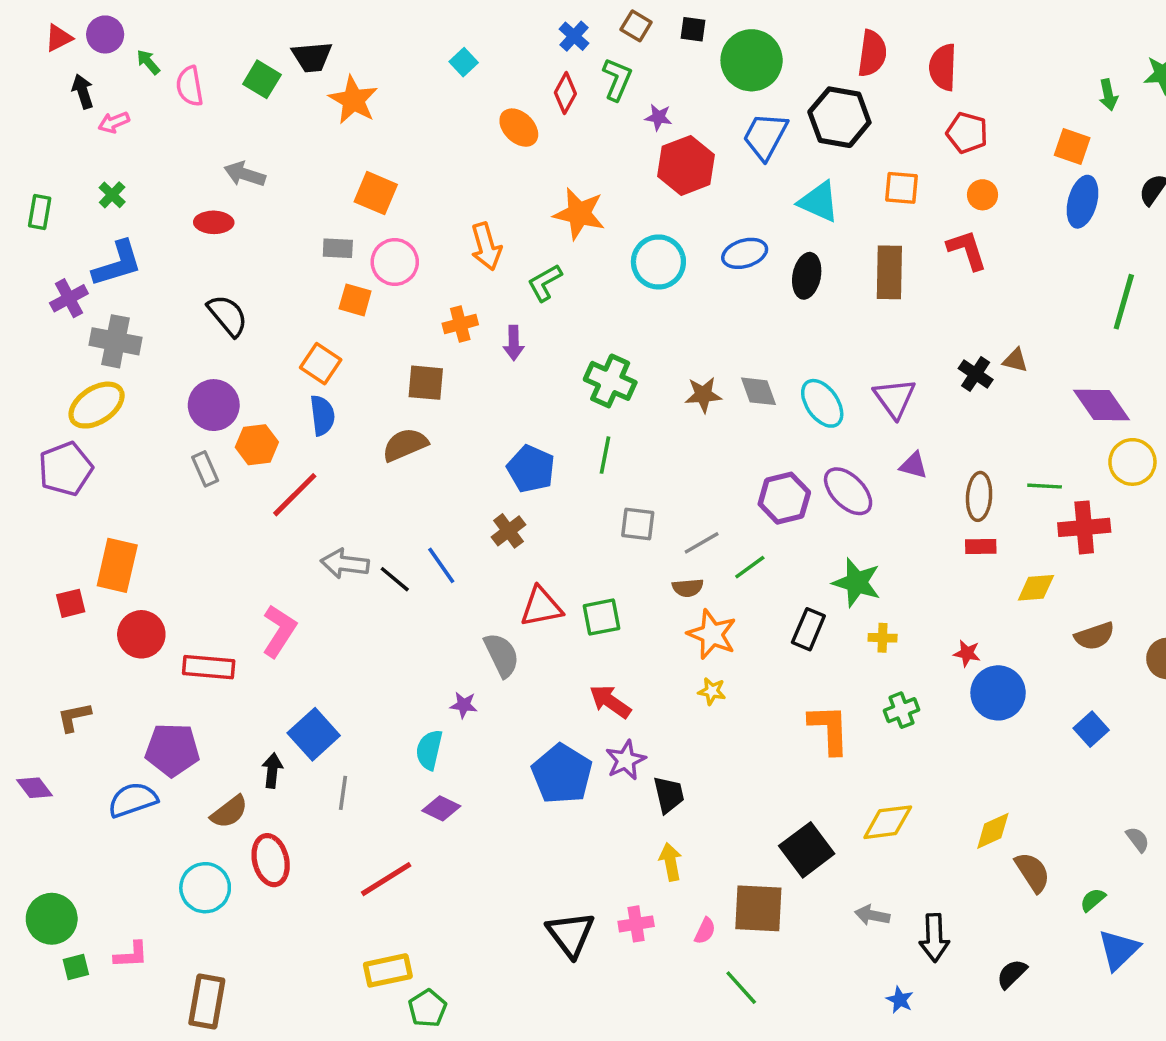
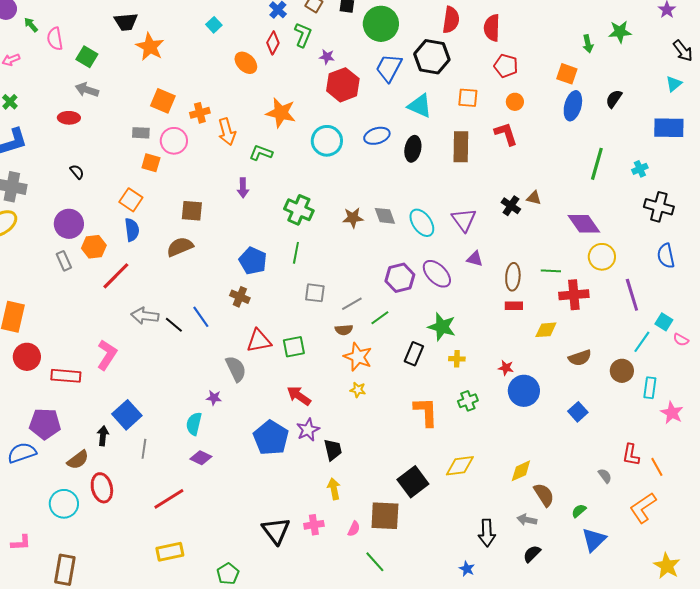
green square: (262, 79) -> (87, 57), moved
green L-shape: (545, 283) -> (261, 153), turned 50
black semicircle: (228, 315) -> (77, 172), size x0.6
orange cross: (460, 324) -> (200, 113), moved
brown cross: (508, 531) -> (240, 297), turned -30
gray arrow: (872, 915) -> (527, 520), moved
green pentagon: (427, 1008) -> (228, 574), moved

